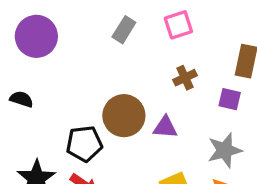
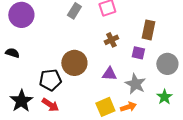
purple triangle: (165, 127) -> (109, 74), moved
gray star: (225, 150) -> (135, 84), turned -30

